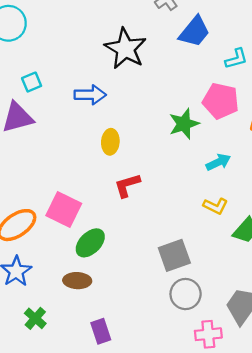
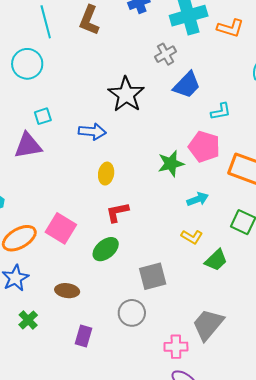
green ellipse: (90, 243) -> (106, 249), moved
gray circle: (186, 294) -> (132, 313), moved
purple rectangle: (101, 331) -> (84, 336), turned 30

